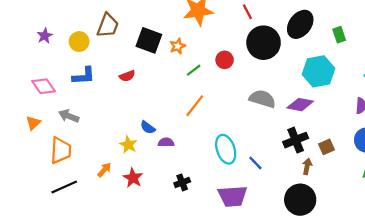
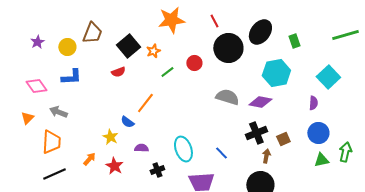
black square: (149, 40) -> (128, 46), turned 30
red semicircle: (127, 76) -> (118, 72), moved
orange line: (195, 106) -> (145, 103), moved
purple semicircle: (166, 142) -> (141, 148), moved
cyan ellipse: (226, 149) -> (183, 149), moved

